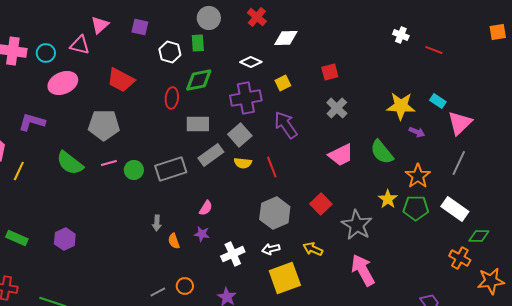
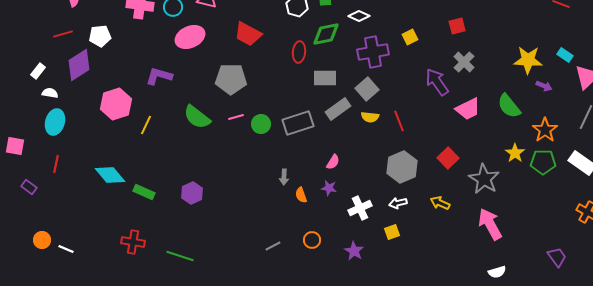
white diamond: (251, 62) -> (359, 16), moved
purple arrow: (286, 125) -> (437, 82), moved
yellow square: (285, 278) -> (392, 232), moved, size x0.5
gray line: (158, 292) -> (273, 246), moved

